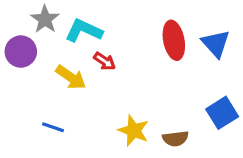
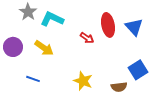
purple circle: (21, 52) -> (13, 47), moved
red arrow: (105, 61) -> (87, 38), moved
brown semicircle: (175, 139) -> (119, 87), moved

